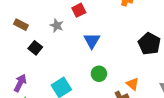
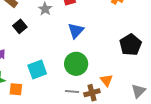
green circle: (99, 74) -> (76, 64), size x1.5

